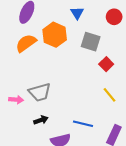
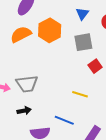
blue triangle: (77, 13) -> (82, 14), moved
gray square: (91, 42) -> (83, 42), turned -36
yellow line: (109, 95) -> (80, 94), moved, turned -42

